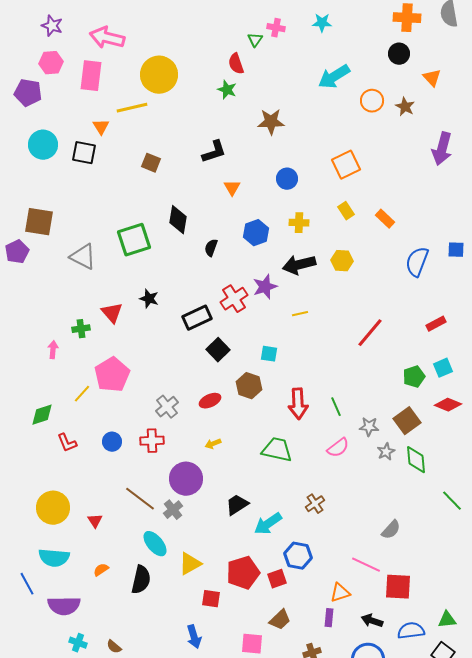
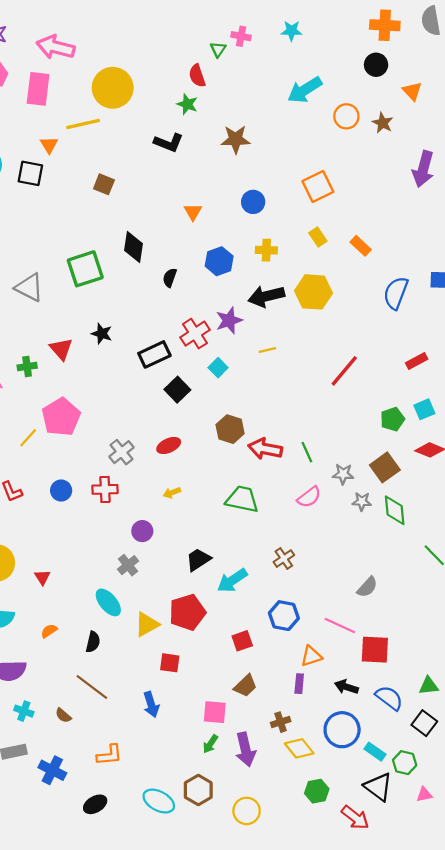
black L-shape: (214, 152) -> (169, 143), moved, turned 40
yellow hexagon: (342, 261) -> (313, 292), size x1.5
cyan square: (269, 354) -> (218, 368), moved, turned 36
brown hexagon: (249, 386) -> (230, 429), moved
red arrow: (298, 404) -> (265, 449), turned 104
gray star: (386, 452) -> (362, 501), turned 30
purple circle: (186, 479) -> (142, 531), size x0.6
brown line: (140, 499) -> (92, 687), moved
blue hexagon: (298, 556) -> (284, 616), moved
red pentagon: (243, 573) -> (187, 612), moved
black semicircle: (141, 580) -> (93, 642), size x0.7
blue semicircle: (411, 631) -> (389, 698), turned 44

